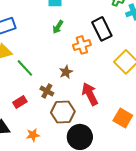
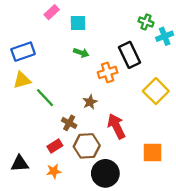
green arrow: (58, 27) -> (81, 53), turned -104
red rectangle: (20, 102) -> (55, 146), moved
orange square: (123, 118) -> (153, 153), turned -30

